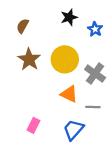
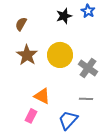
blue star: (95, 29) -> (88, 11), moved
orange triangle: (69, 94) -> (42, 96), moved

